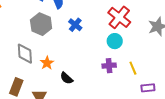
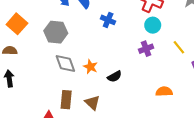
gray hexagon: (41, 24) -> (56, 32), moved
purple cross: (109, 66) -> (146, 49), moved
black semicircle: (66, 78) -> (115, 76), turned -56

